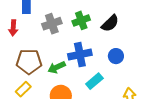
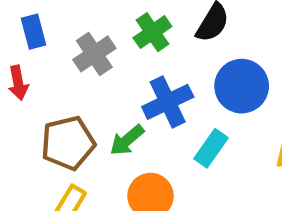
blue circle: (116, 56) -> (242, 86), size x1.6

